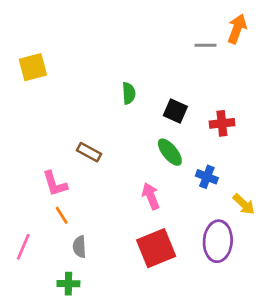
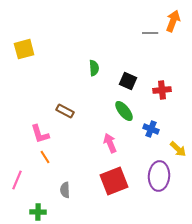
gray semicircle: (79, 247) -> (65, 190), moved
green cross: (68, 284) -> (38, 212), moved

